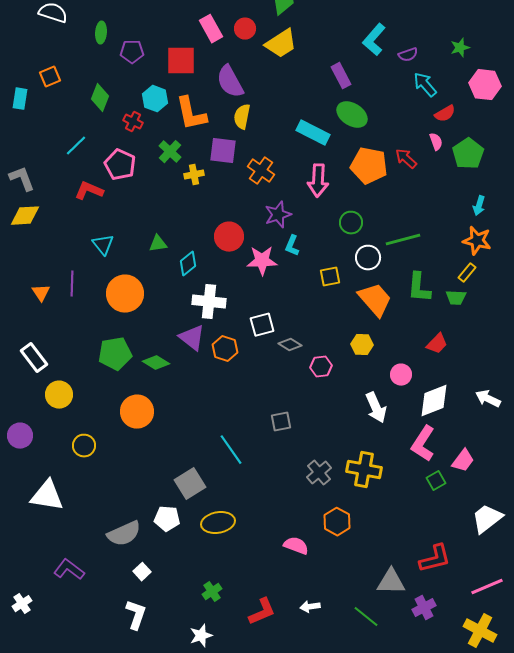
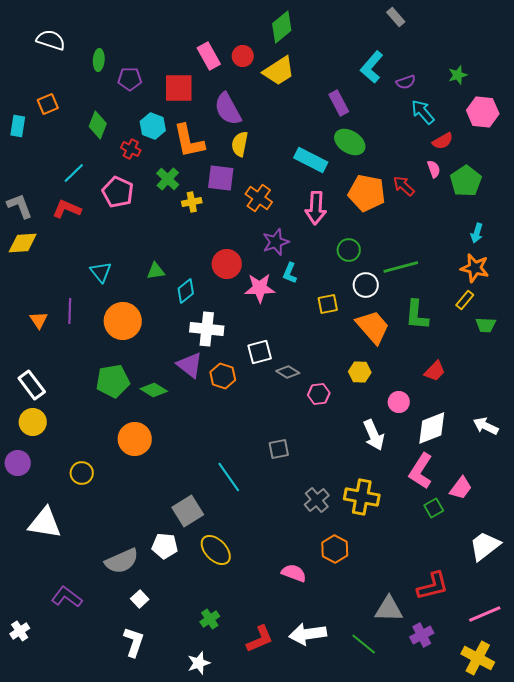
red L-shape: (89, 191) -> (67, 209), moved
green trapezoid: (456, 298) -> (486, 325), moved
yellow circle: (59, 395) -> (33, 422), moved
yellow ellipse: (218, 523) -> (216, 550), turned 56
white arrow: (310, 607) -> (308, 634), size x1.8

